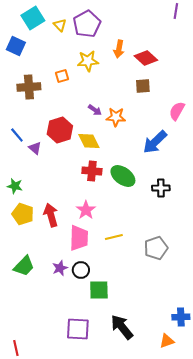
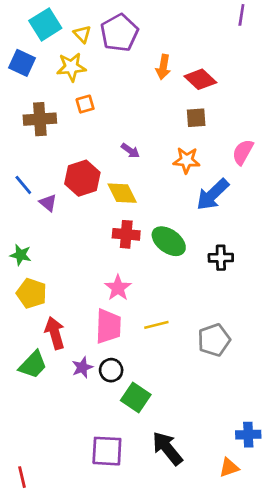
yellow star: (88, 61) -> (71, 67), moved
orange star: (116, 117) -> (187, 160), moved
red arrow: (51, 215) -> (55, 333), moved
green square: (99, 290) -> (136, 398), turned 35

